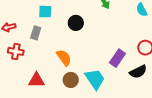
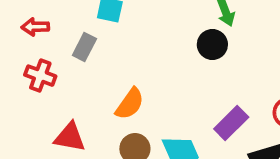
black circle: (76, 23) -> (212, 45), moved
orange semicircle: (64, 58) -> (130, 104), turned 60

